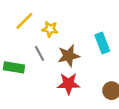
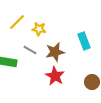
gray line: (40, 53) -> (30, 50), turned -32
red star: (69, 84) -> (55, 76), turned 30

